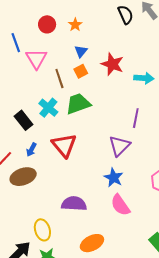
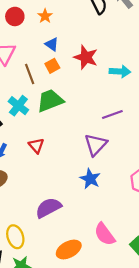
blue triangle: (81, 51) -> (52, 44), turned -32
purple line: (136, 118) -> (112, 114), turned 60
red triangle: (64, 145) -> (36, 146), size x0.6
purple semicircle: (74, 204) -> (48, 208), turned -30
pink semicircle: (120, 205) -> (105, 234), moved

